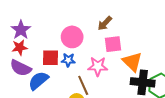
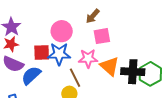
blue star: (68, 60) -> (59, 54), size x1.6
orange triangle: (132, 62) -> (110, 66), moved

